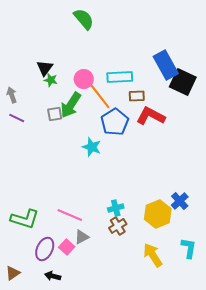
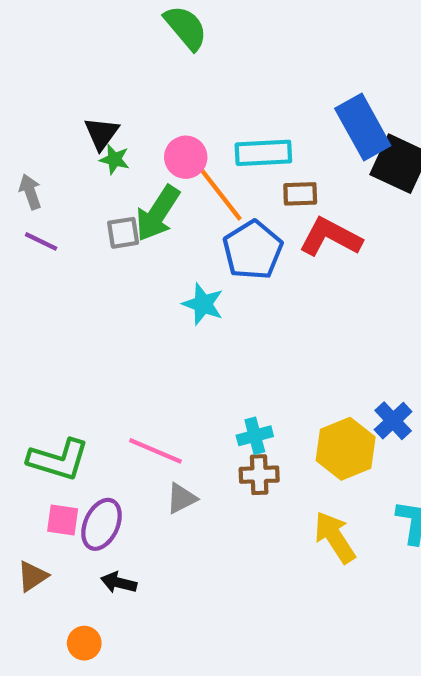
brown cross: (118, 226) -> (259, 475), turned 30
pink square: (67, 247) -> (63, 520), moved, turned -35

